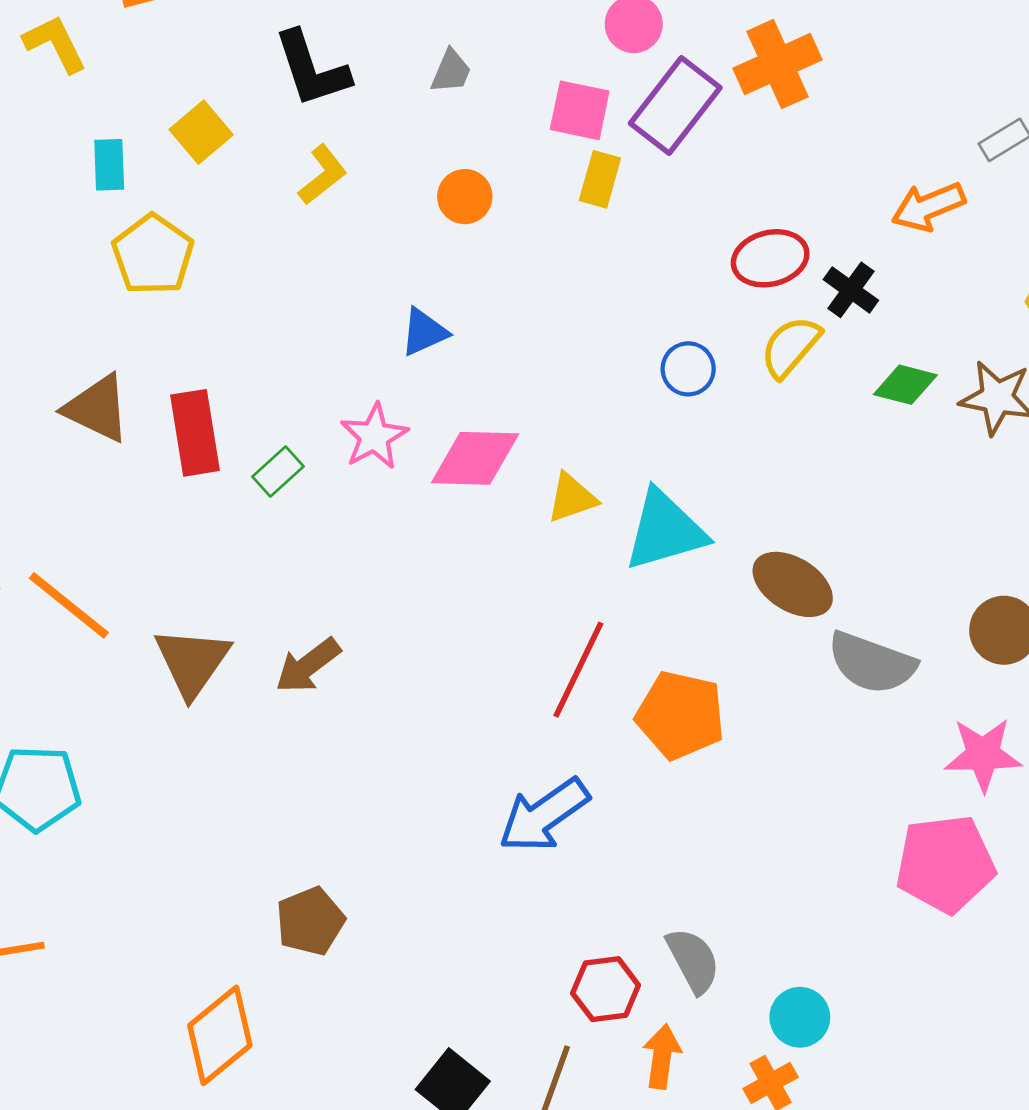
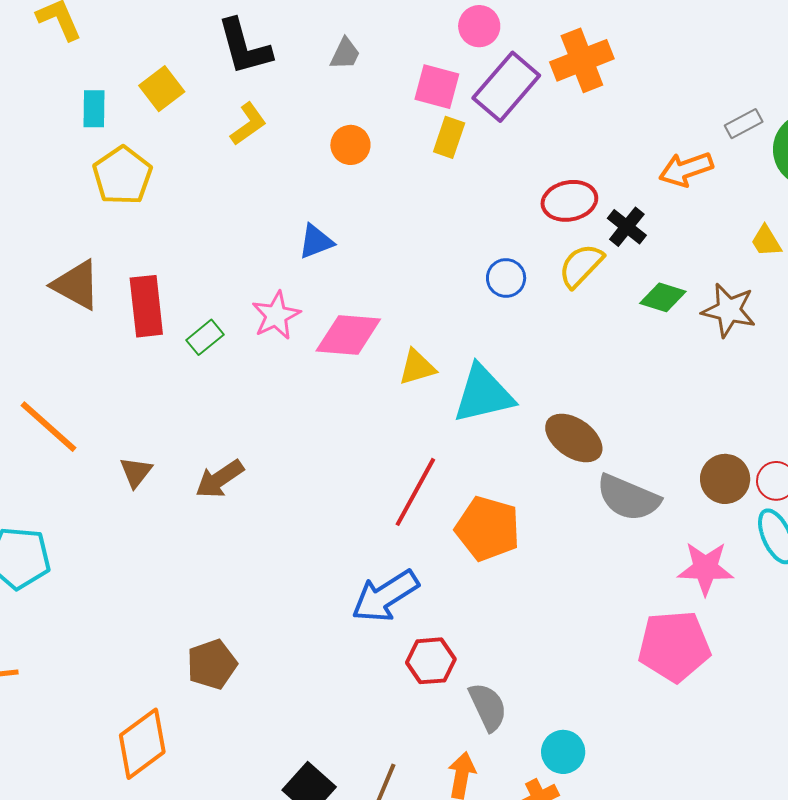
brown triangle: (192, 662) -> (136, 472), size x0.6
red hexagon: (606, 989) -> (431, 661), moved

